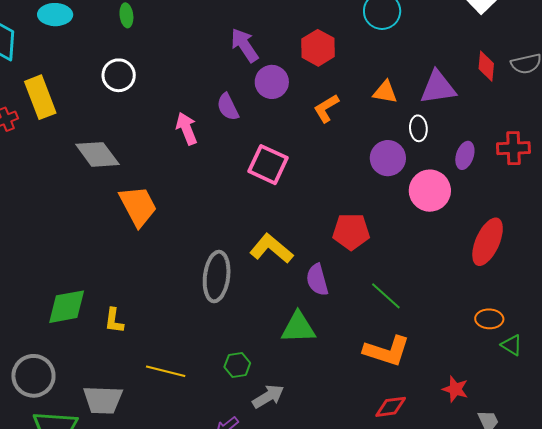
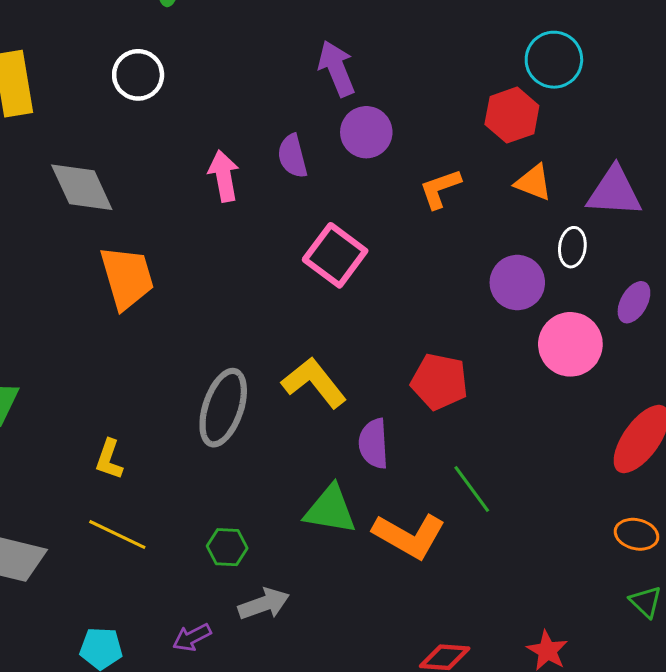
red hexagon: (318, 48) -> (512, 115), moved
orange ellipse: (489, 319) -> (636, 534), moved
yellow L-shape: (114, 321) -> (109, 459), moved
orange L-shape: (387, 351) -> (409, 536), moved

